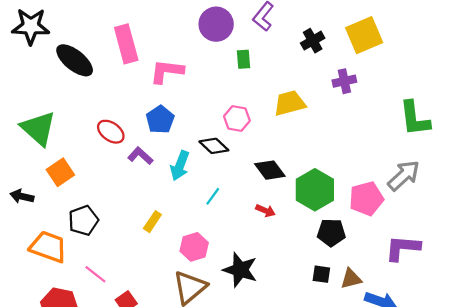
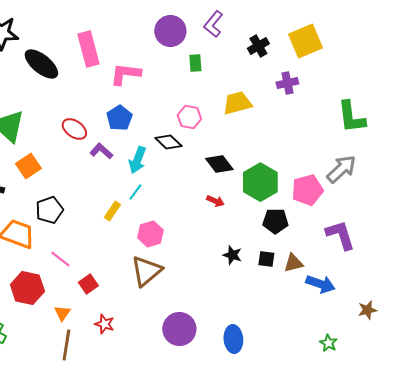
cyan line: (213, 196) -> (135, 192), moved
purple L-shape: (403, 248) -> (340, 235), turned 68
black star: (240, 270) -> (232, 255), moved, size x0.6

